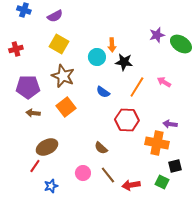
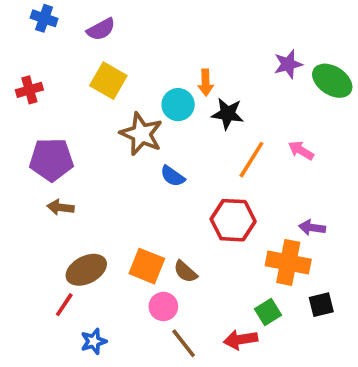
brown star: (63, 76) -> (141, 134), moved
blue semicircle: (103, 92) -> (173, 176), moved
orange square: (66, 107) -> (147, 266), moved, turned -30
pink circle: (83, 173) -> (163, 306), moved
brown line: (108, 175) -> (184, 343), moved
green square: (162, 182) -> (268, 312), moved, turned 32

